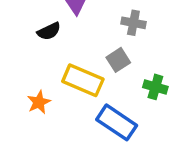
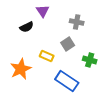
yellow rectangle: (83, 80) -> (47, 56), size x0.6
orange star: (39, 102) -> (21, 69), size x1.5

